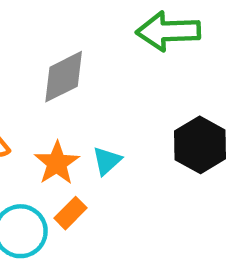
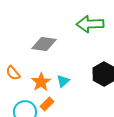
gray diamond: (64, 77) -> (44, 44), turned 35

